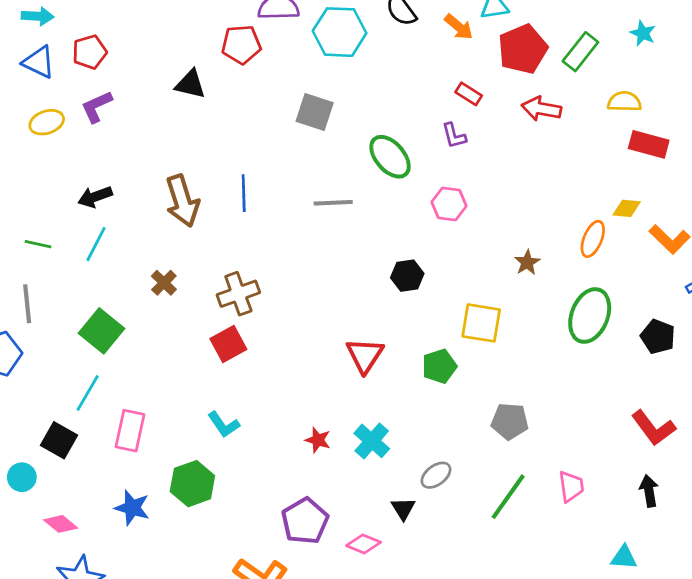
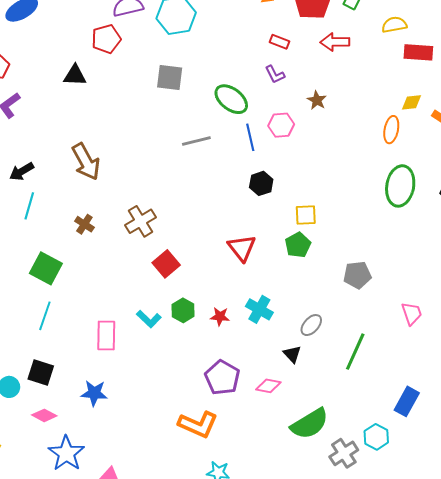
blue line: (244, 193) -> (250, 137), moved
brown star: (527, 262) -> (317, 100), moved
yellow square: (481, 323) -> (306, 215), moved, size x0.7
red square: (228, 344) -> (166, 264), moved
pink rectangle: (130, 431) -> (106, 336), moved
black square: (59, 440) -> (41, 373), moved
green hexagon: (192, 484) -> (183, 310), moved, size x0.7
green line: (508, 497) -> (355, 352), moved

